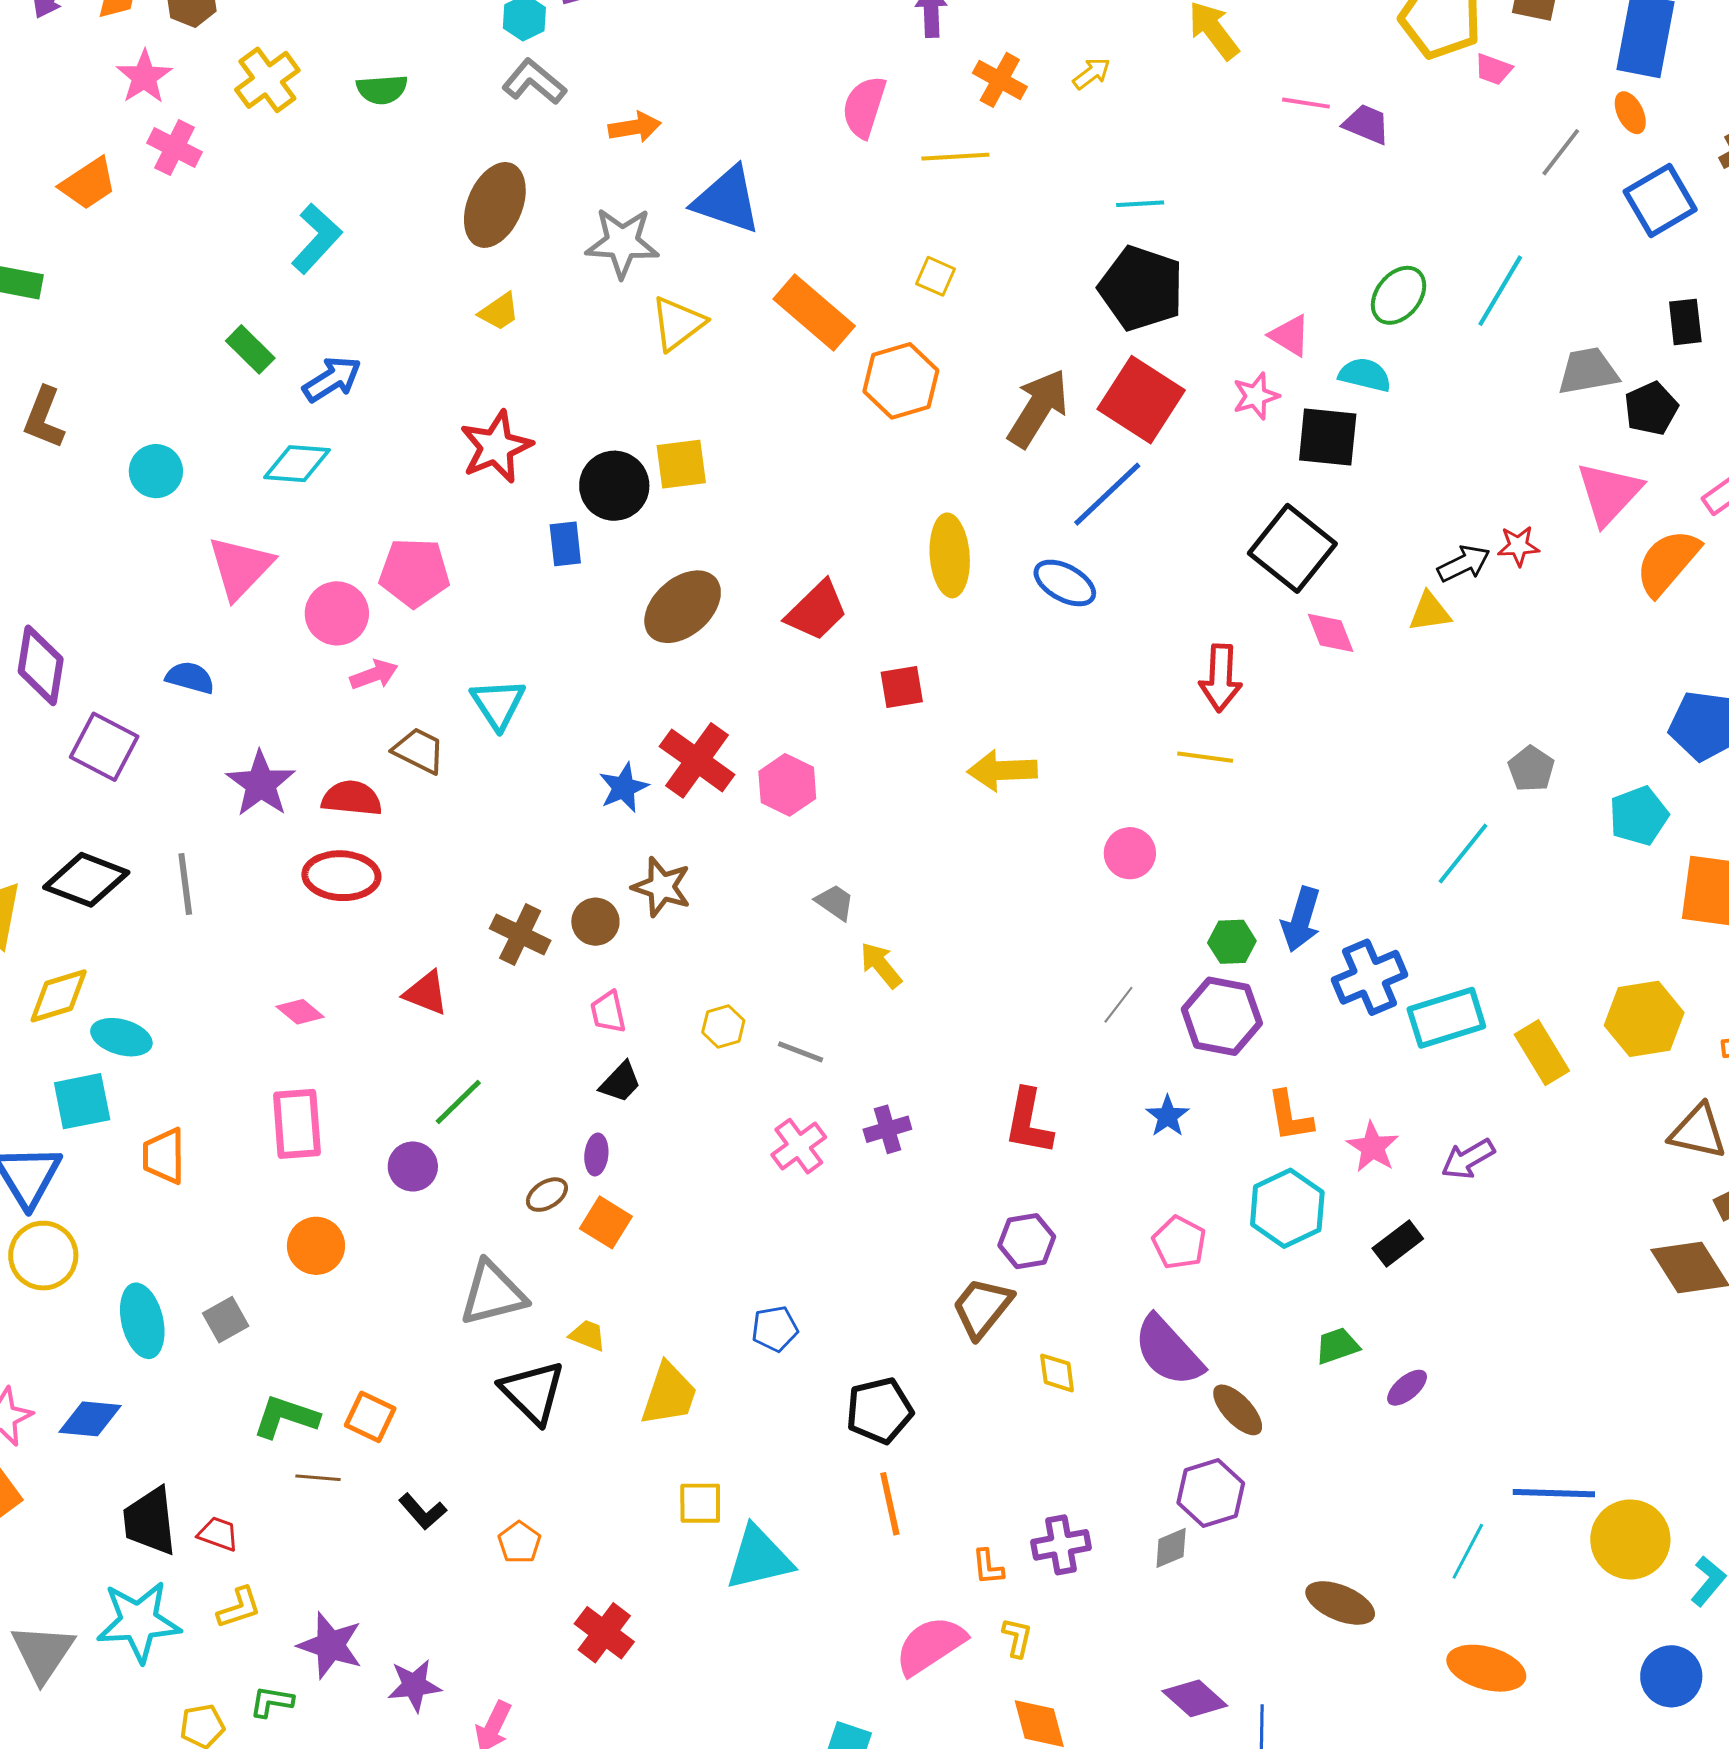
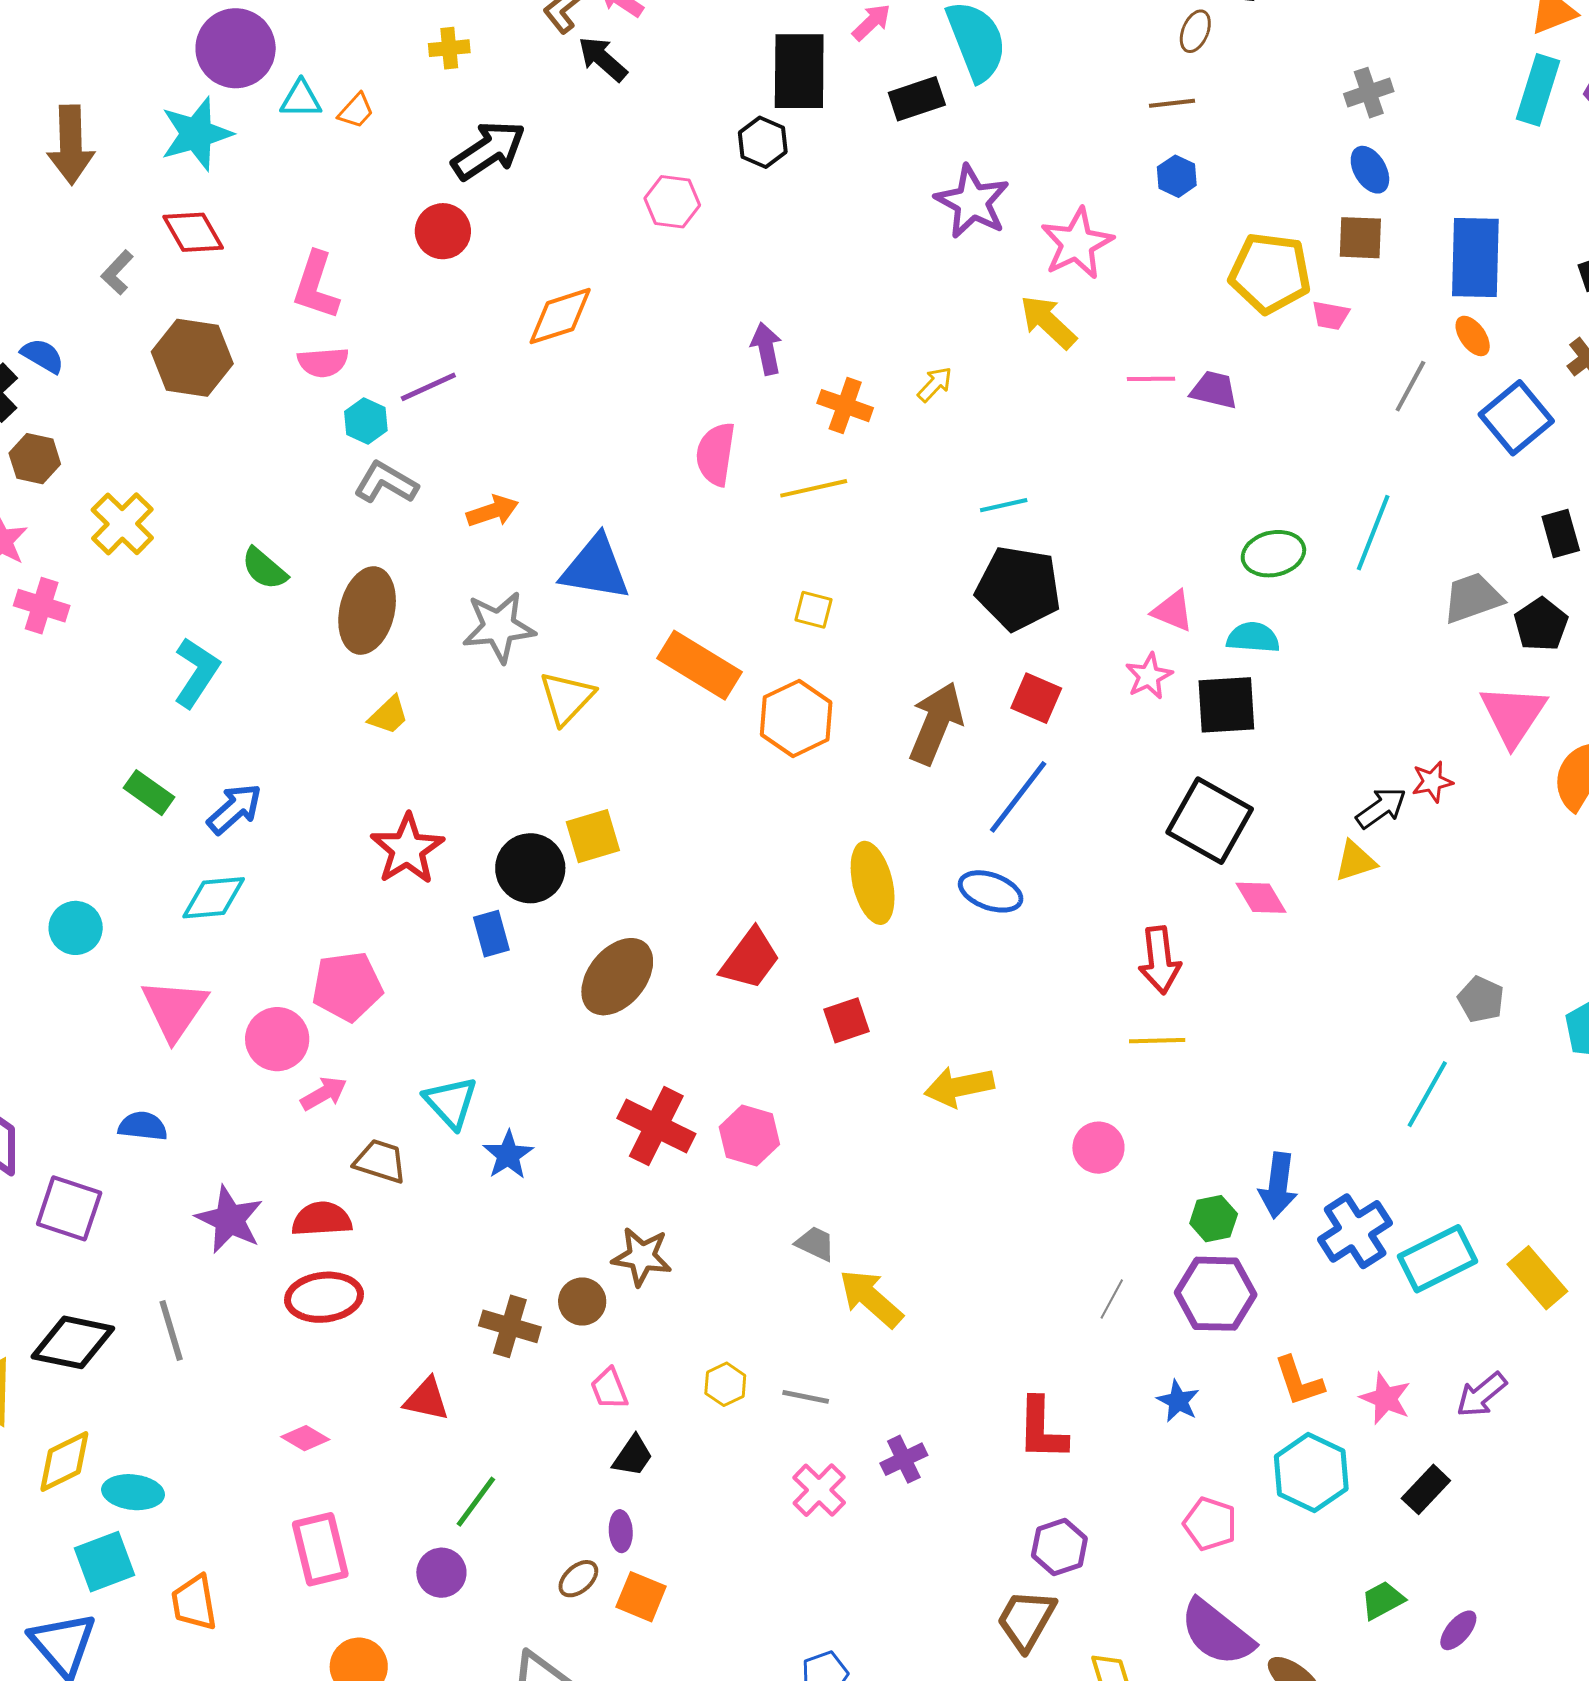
green semicircle: (382, 89) -> (264, 569), moved, turned 54
green ellipse: (1399, 295) -> (1273, 554), turned 48
red square: (1141, 400) -> (1036, 698), size x0.6
blue star: (624, 787) -> (508, 1155), moved
yellow arrow: (881, 965) -> (871, 1298), size x1.4

